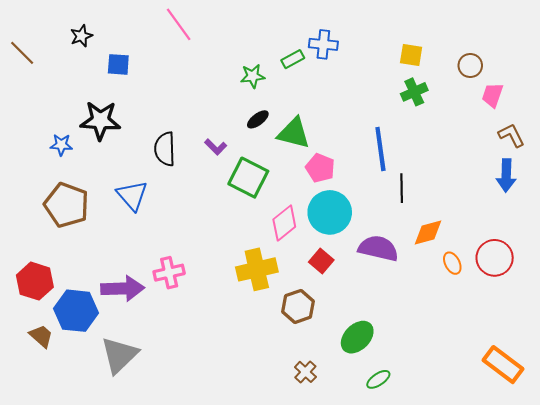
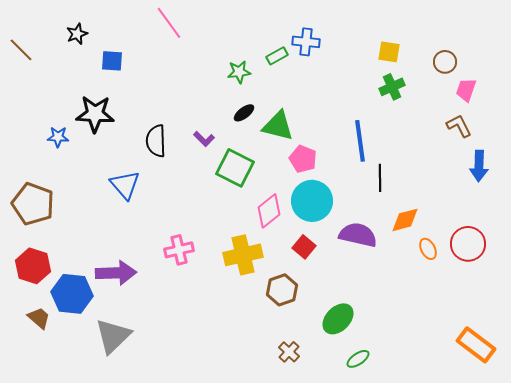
brown L-shape: (511, 135) -> (459, 126), moved
brown pentagon: (67, 205) -> (33, 204), moved
pink cross: (169, 273) -> (179, 250), moved

